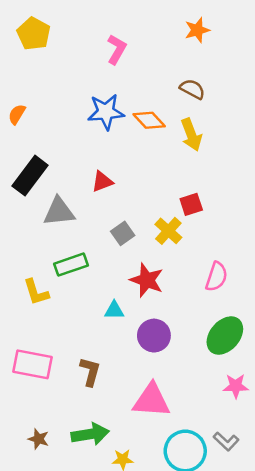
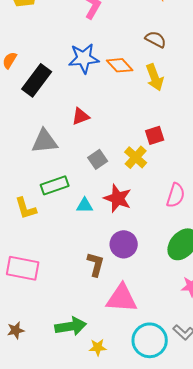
black rectangle: (30, 176) -> (37, 80), moved
cyan triangle: (114, 310) -> (85, 205), moved
brown L-shape: (90, 372) -> (96, 264), moved
brown star: (38, 439) -> (16, 330), moved, turned -30

